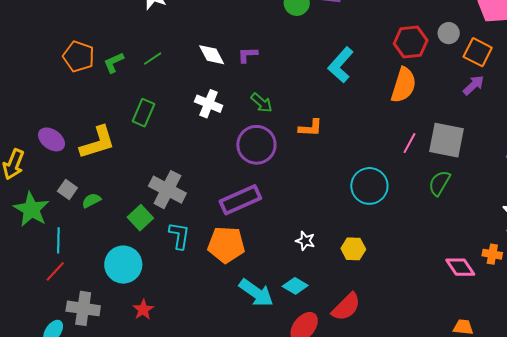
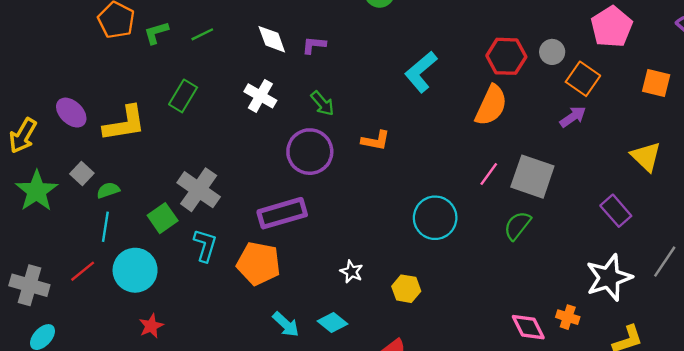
cyan line: (58, 240) -> (105, 227), moved
red line: (55, 271) -> (83, 271), moved
cyan arrow: (256, 293) -> (286, 324), size x0.7
gray cross: (83, 308) -> (29, 285), moved

